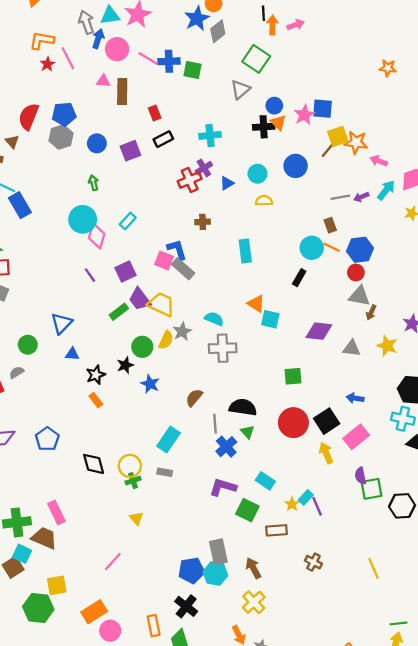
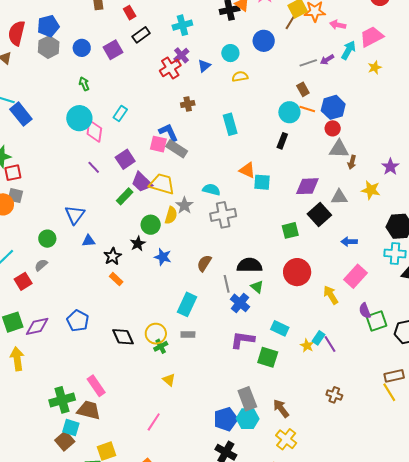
black square: (327, 421) -> (319, 214), moved
brown rectangle: (276, 530) -> (394, 376), moved

